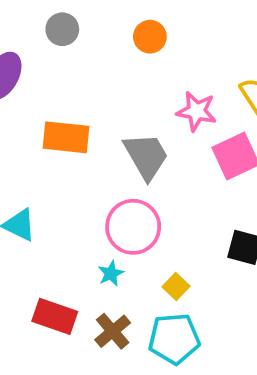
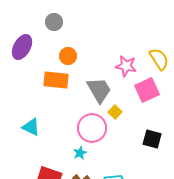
orange circle: (150, 37) -> (68, 56), moved
yellow square: (176, 286) -> (115, 112), moved

